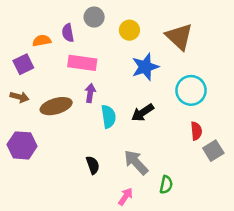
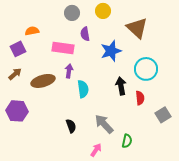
yellow circle: (129, 30) -> (103, 11), moved
purple semicircle: (68, 33) -> (85, 34), moved
brown arrow: (19, 97) -> (15, 74), turned -56
black arrow: (143, 113) -> (121, 86), moved, turned 114
red semicircle: (196, 131) -> (140, 98), moved

